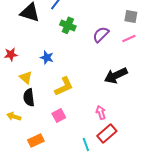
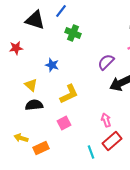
purple semicircle: (101, 34) -> (106, 62), moved
red star: (11, 54) -> (16, 48), moved
black semicircle: (29, 97) -> (34, 105), turned 90
yellow arrow: (14, 116) -> (21, 138), moved

